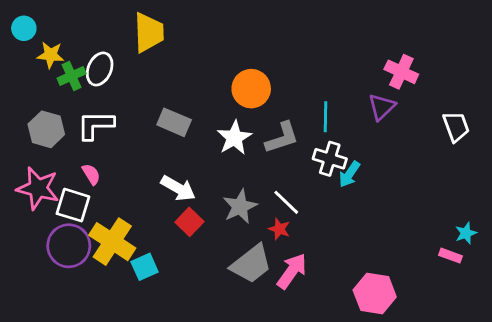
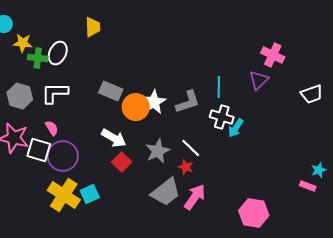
yellow trapezoid: (149, 32) -> (93, 27), size x0.7
green cross: (72, 76) -> (38, 58), turned 30
orange circle: (251, 89) -> (136, 107), moved
white trapezoid: (456, 127) -> (312, 94), turned 90
yellow cross: (112, 242) -> (64, 195), moved
purple circle: (69, 246) -> (63, 156), moved

